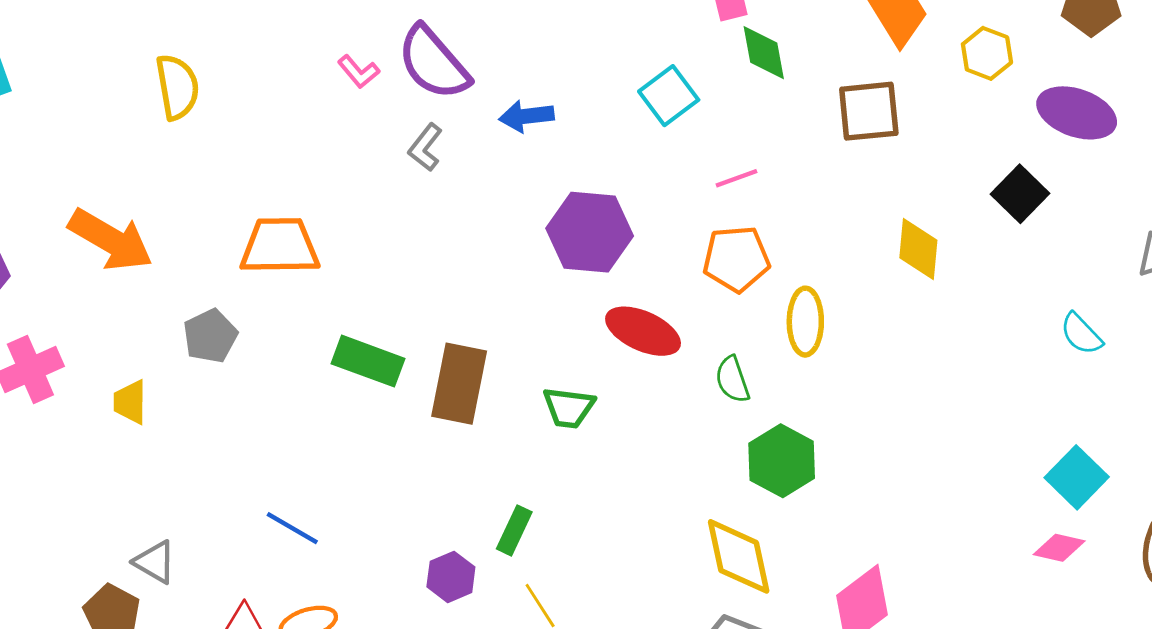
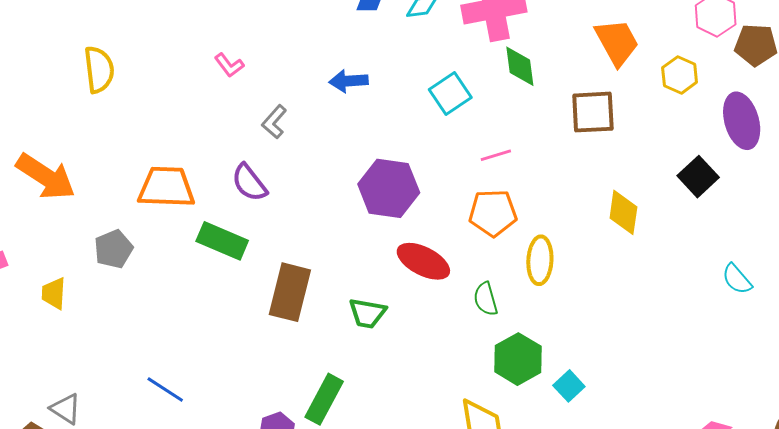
purple semicircle: (433, 63) -> (249, 183), moved, size x0.7
purple ellipse: (1077, 113) -> (742, 121), turned 52
blue arrow: (526, 116) -> (348, 81), moved
green rectangle: (368, 361) -> (222, 241), moved
cyan square: (1077, 477) -> (569, 386), moved, size x0.7
green rectangle: (514, 530) -> (324, 399), size x1.4

